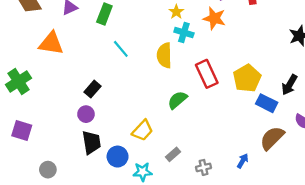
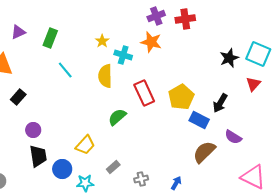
yellow star: (176, 12) -> (102, 41), moved
black rectangle: (92, 89) -> (18, 97), moved
blue arrow: (243, 161) -> (176, 183), moved

